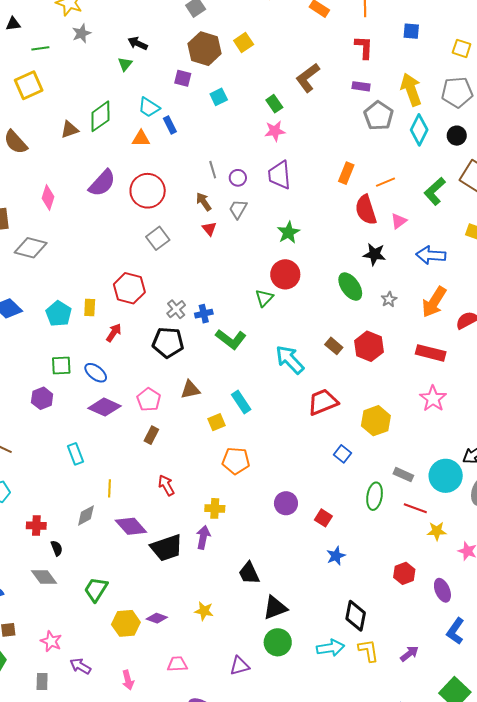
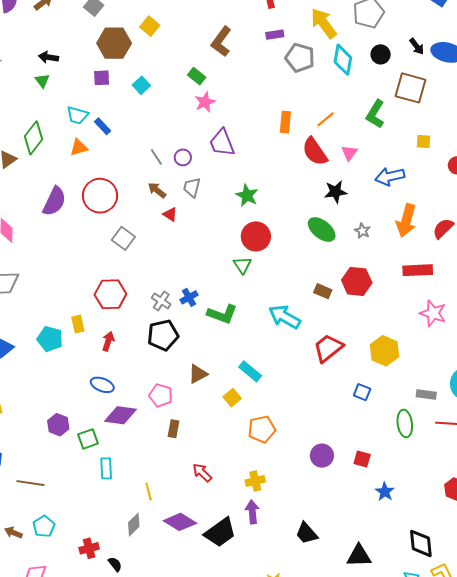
green square: (61, 365) -> (88, 439), moved
cyan rectangle: (75, 454) -> (106, 468), turned 35
black triangle: (275, 608) -> (359, 556), moved, turned 36

